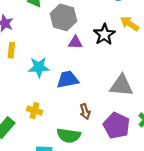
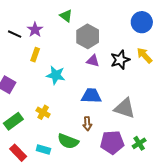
blue trapezoid: (68, 79) -> (91, 96), moved
purple pentagon: (117, 126) -> (112, 142), turned 30

